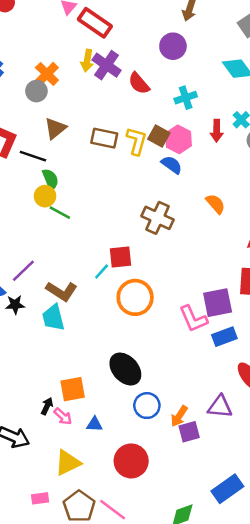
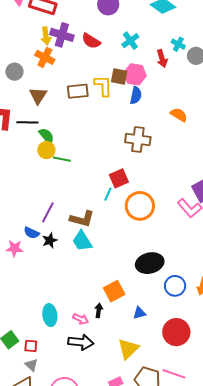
orange cross: (47, 74) -> (45, 57), moved
blue semicircle: (172, 165) -> (136, 95), turned 84
black ellipse: (125, 369) -> (150, 263), turned -44
pink arrow: (63, 416) -> (81, 319), moved

